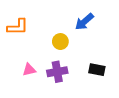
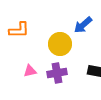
yellow circle: (60, 42) -> (60, 44), size x1.5

